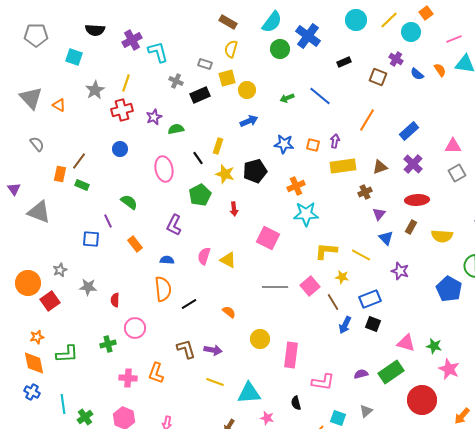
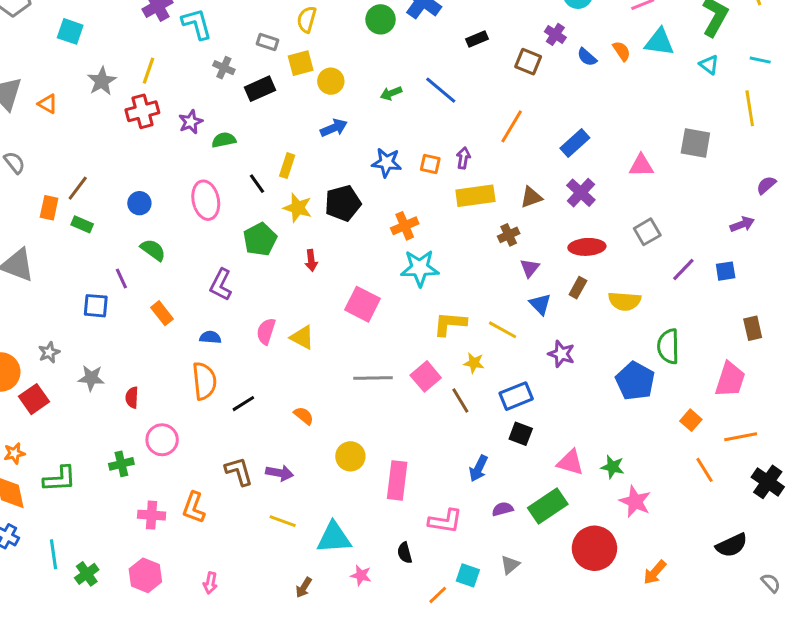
blue circle: (120, 149) -> (139, 203), moved
gray square: (457, 173) -> (647, 232), moved
blue arrow: (345, 325) -> (478, 468), moved

